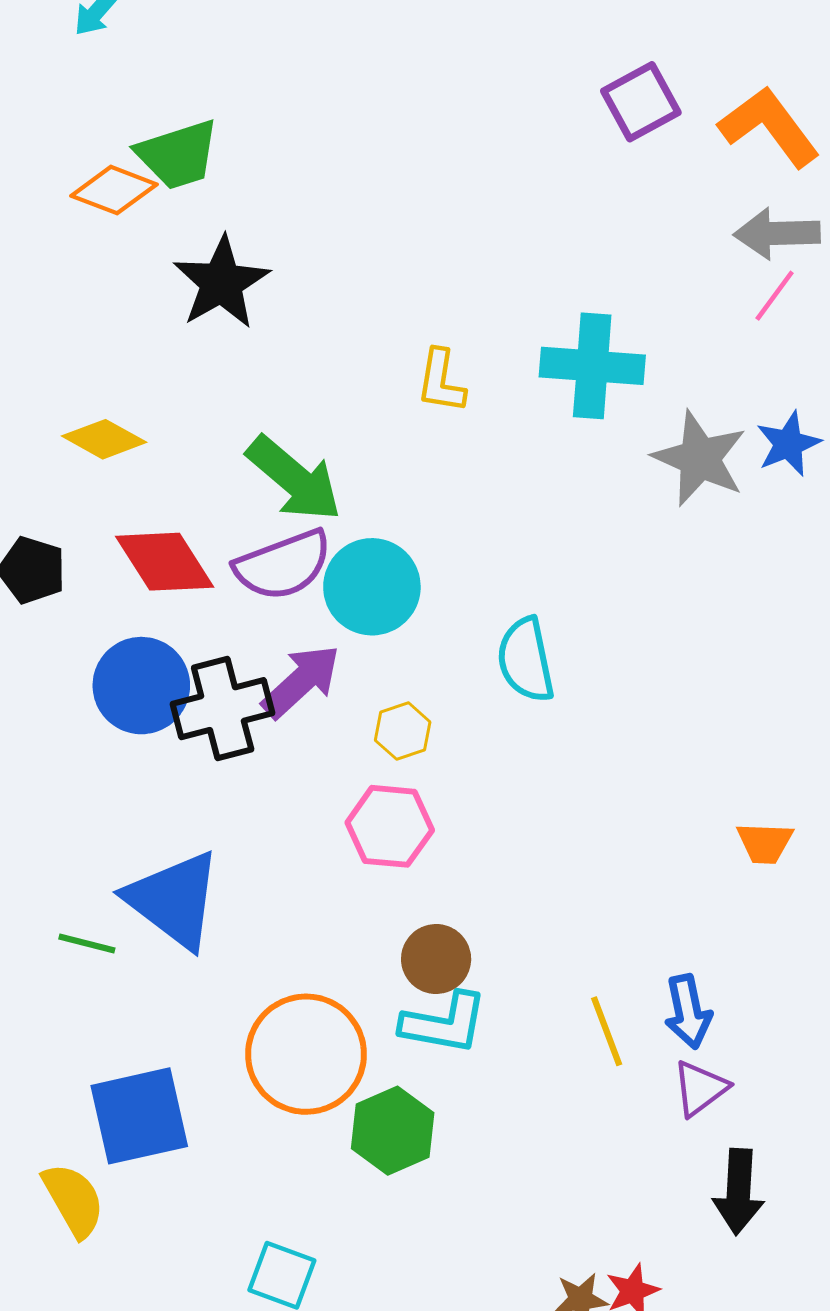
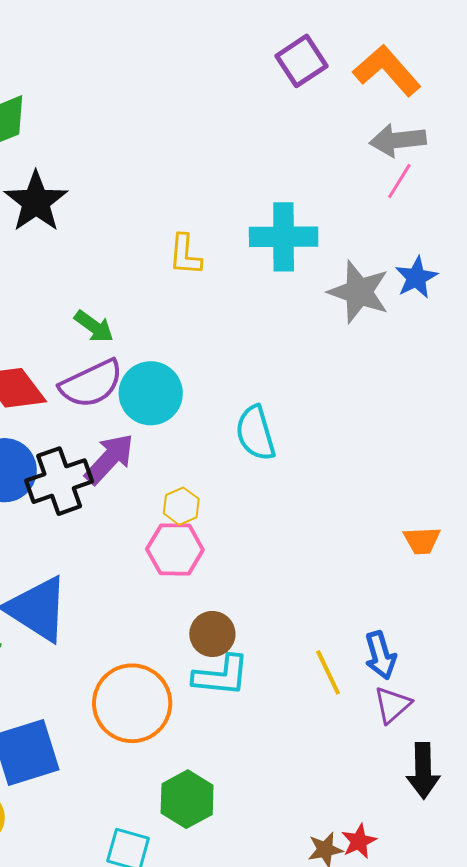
green arrow: (294, 479) -> (94, 326), size x0.6
yellow hexagon: (403, 731) -> (181, 506), moved
green hexagon: (393, 1131) -> (187, 799), moved

